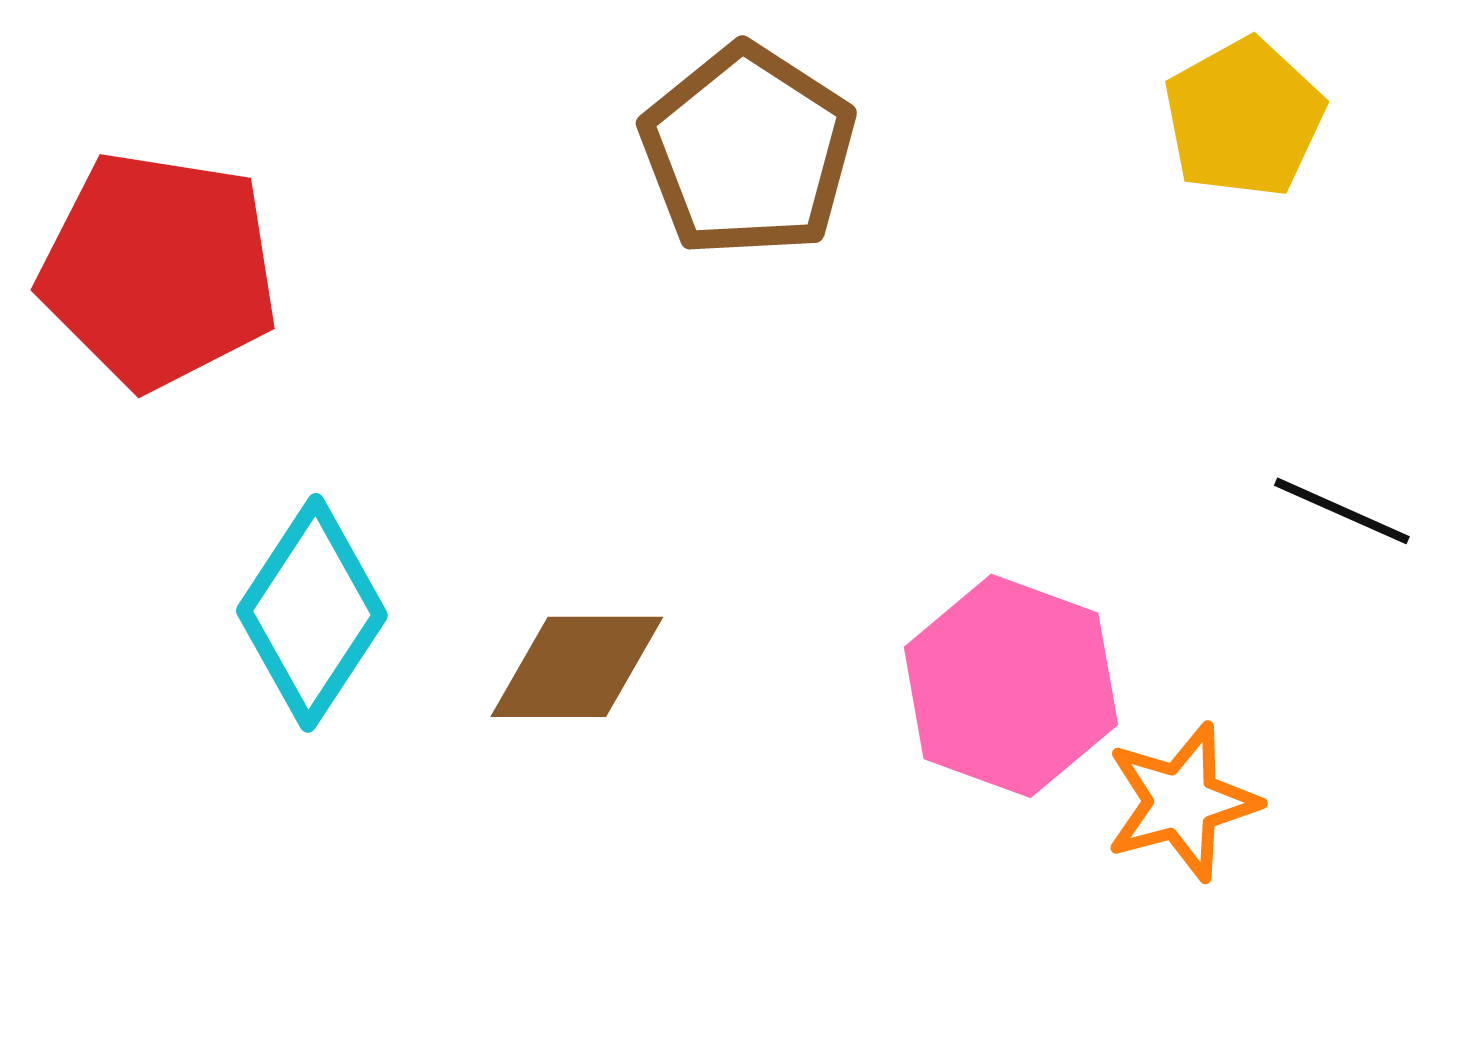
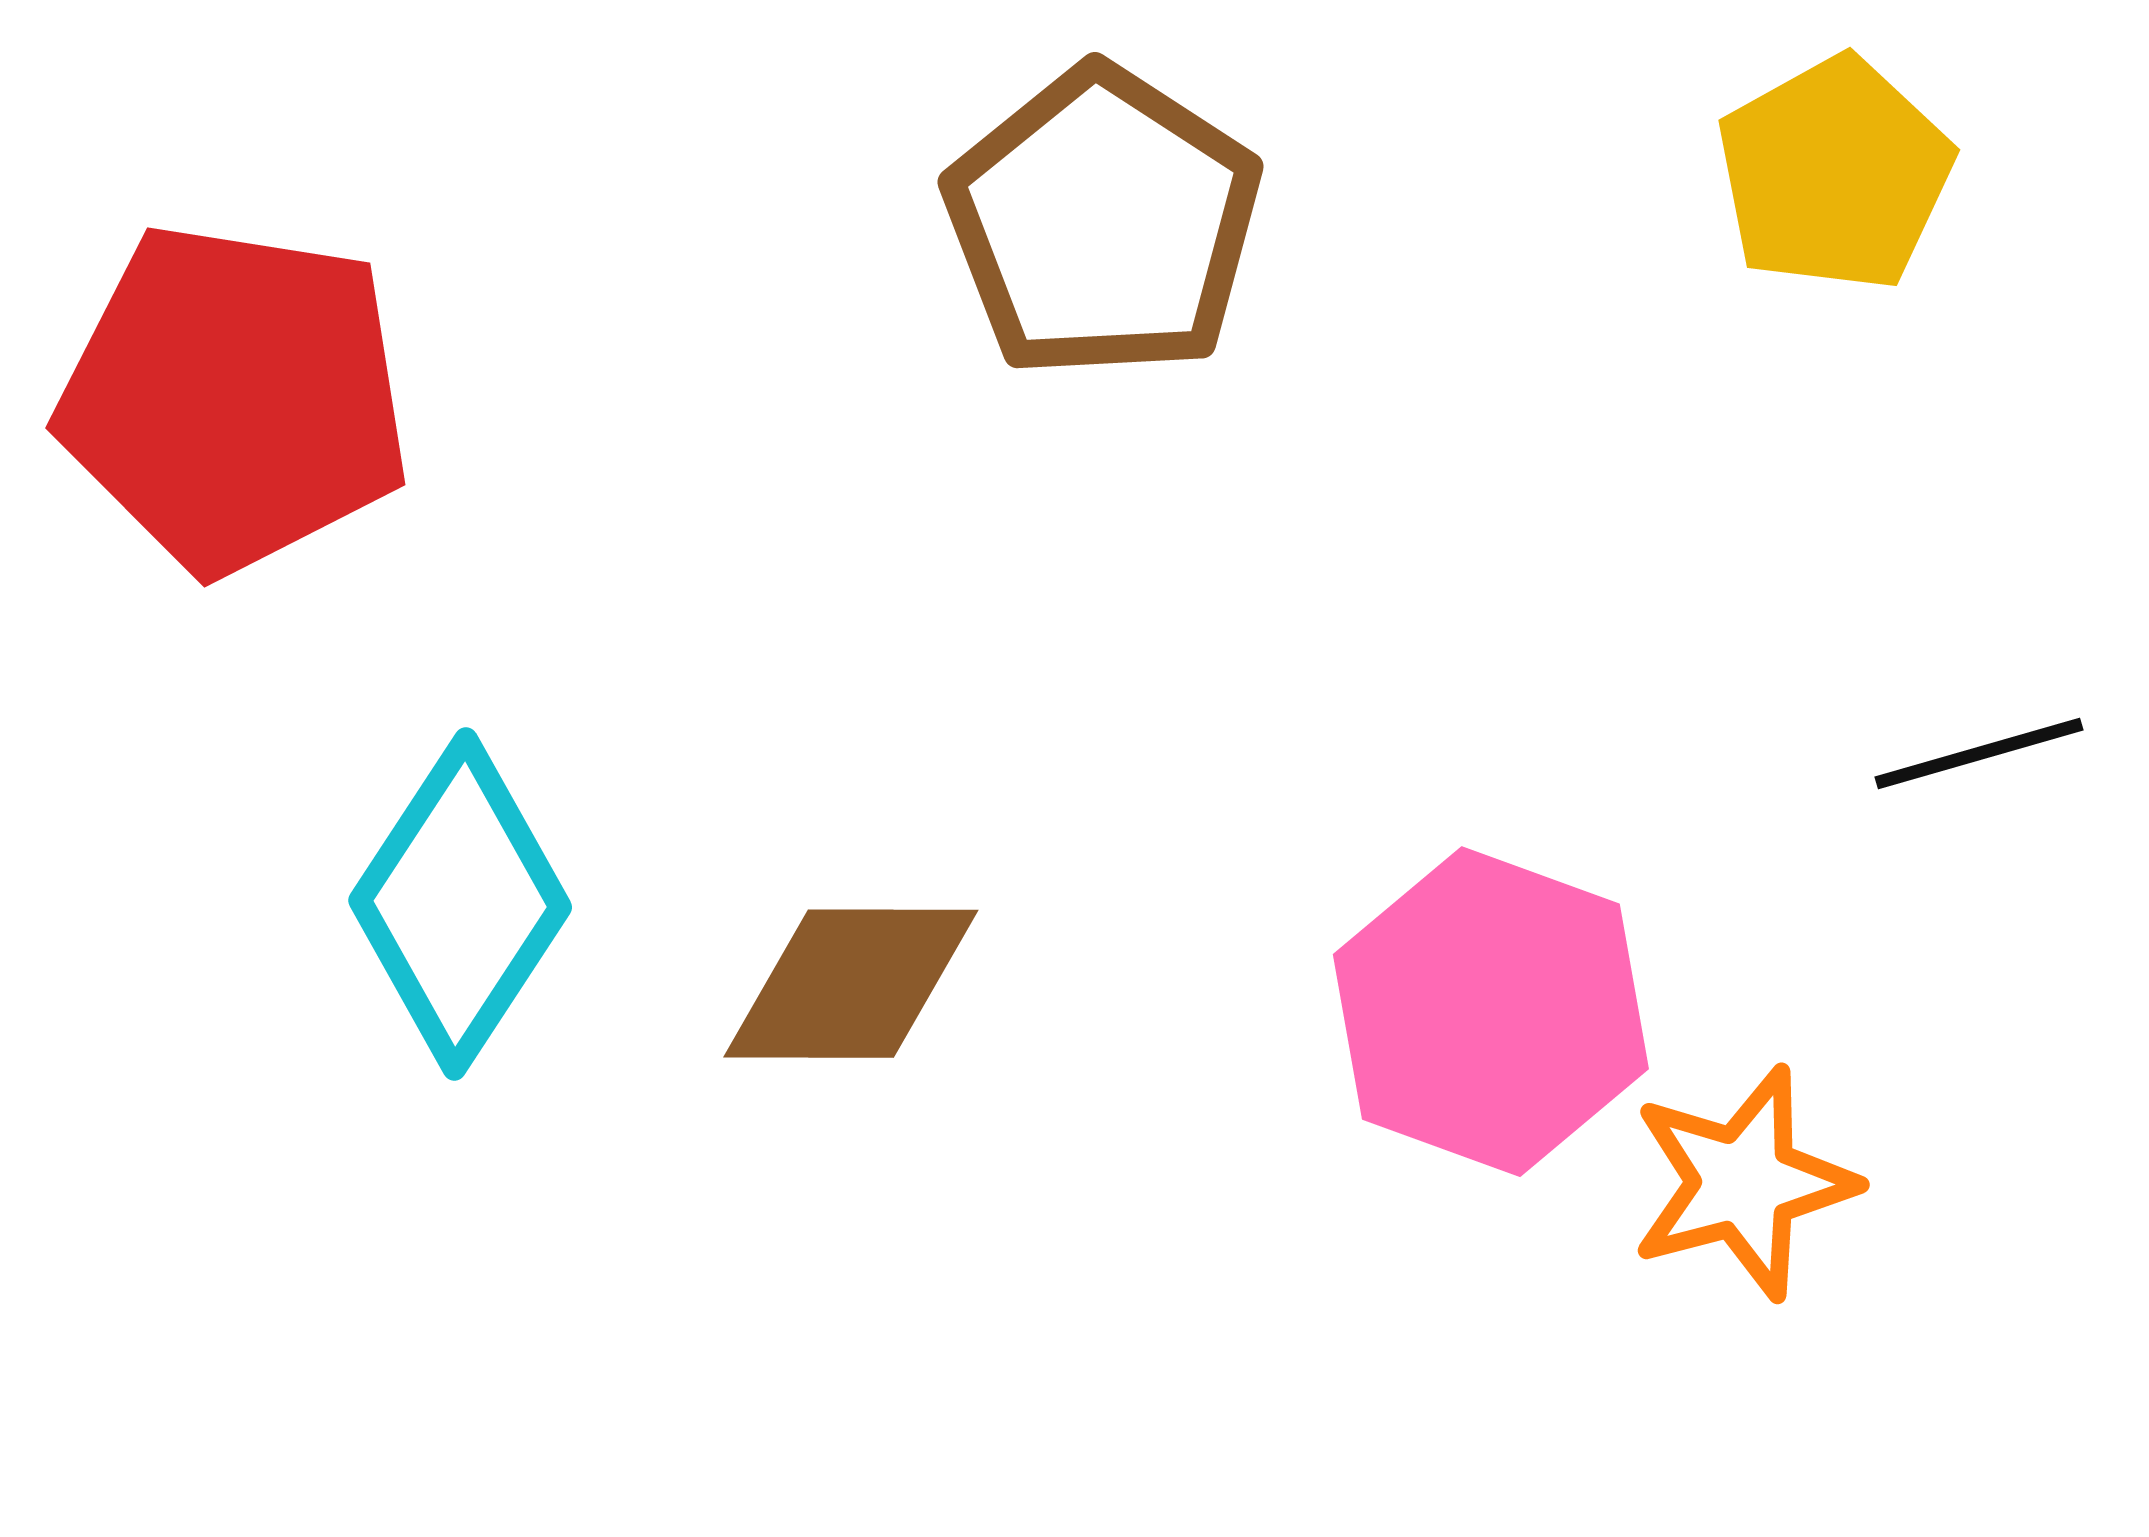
black line: (1342, 511) -> (1979, 754), turned -40

